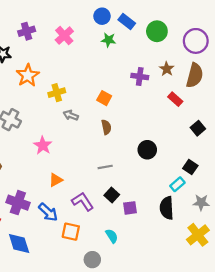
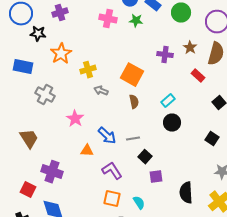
pink cross: (64, 36) -> (108, 19), moved, turned -36
orange square: (104, 98) -> (132, 75), size x1.6
orange triangle: (56, 180) -> (87, 151), turned 32
cyan rectangle: (177, 184) -> (168, 101), moved
black square: (112, 195) -> (145, 157), moved
black semicircle: (167, 208) -> (186, 193), moved
blue arrow: (48, 212) -> (107, 136), moved
orange square: (71, 232) -> (112, 199), moved

